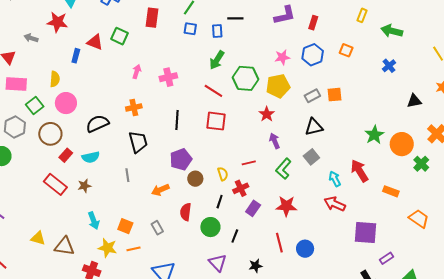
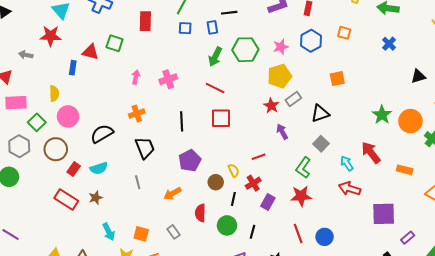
green hexagon: (246, 78) -> (245, 50), moved
gray rectangle: (312, 96) -> (293, 99), moved
green L-shape: (283, 169) -> (303, 168), moved
brown circle: (195, 179) -> (216, 182), moved

